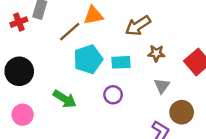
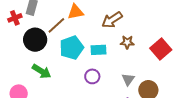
black circle: (19, 71) -> (35, 40), moved
gray triangle: (162, 86) -> (128, 79), moved
green arrow: (65, 99) -> (42, 71), moved

